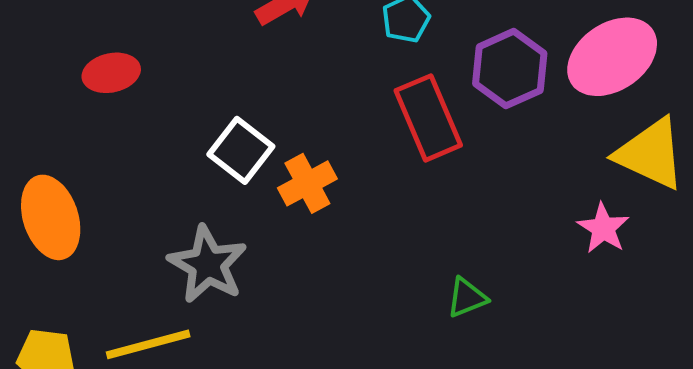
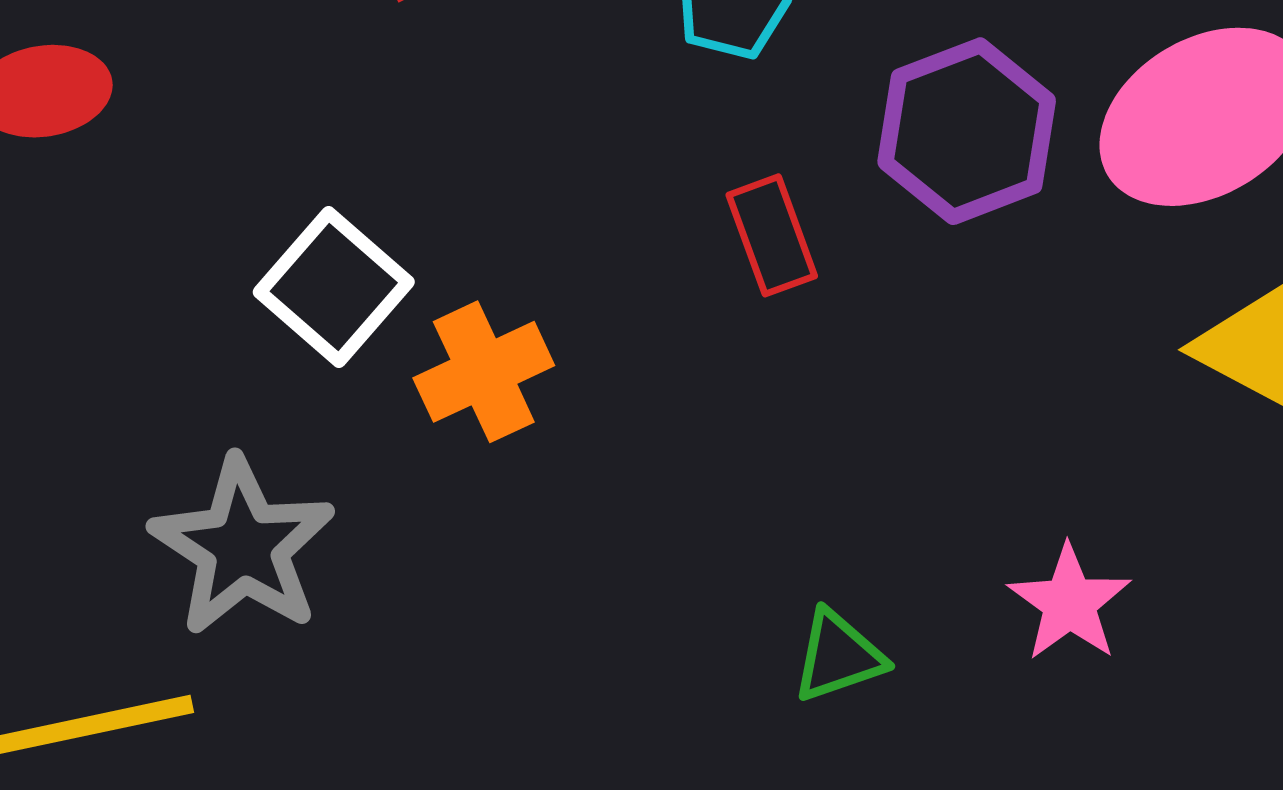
red rectangle: (428, 118) -> (772, 235), size x0.6
pink star: (603, 228) -> (1069, 603), moved

